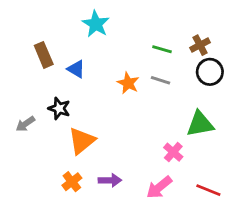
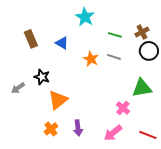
cyan star: (96, 24) -> (85, 17), moved
blue triangle: (76, 69) -> (62, 43), moved
purple arrow: (110, 180) -> (78, 128), turned 84

